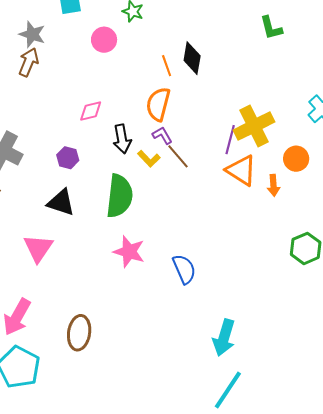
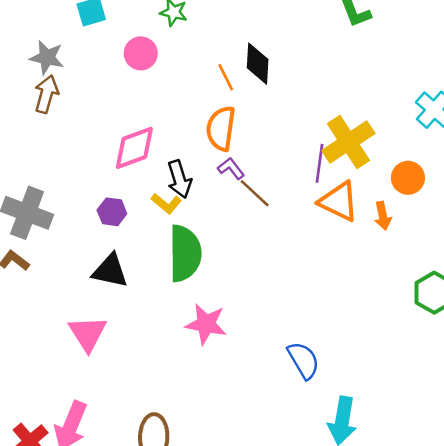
pink diamond: (91, 111) -> (134, 148), size x1.5
yellow L-shape: (149, 159) -> (166, 203), moved
blue semicircle: (184, 269) -> (303, 360), moved

